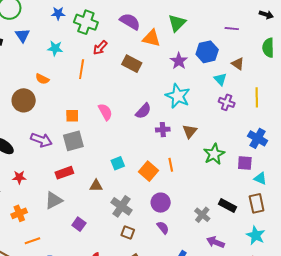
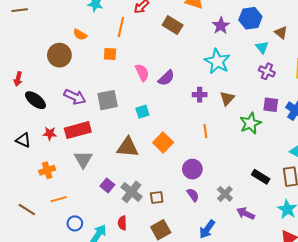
purple semicircle: (143, 111) -> (166, 78), moved
orange square: (72, 116) -> (110, 54), moved
cyan square: (118, 163) -> (142, 112), moved
purple square: (245, 163) -> (271, 105), moved
orange square: (149, 171) -> (163, 143), moved
red rectangle: (64, 173) -> (78, 130), moved, size x1.4
brown triangle: (96, 186) -> (128, 147), size x1.6
gray triangle: (54, 200) -> (83, 159), turned -36
gray cross: (121, 206) -> (131, 192), moved
gray cross: (202, 215) -> (225, 194), moved
brown square: (128, 233) -> (157, 197), turned -32

